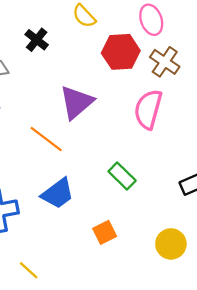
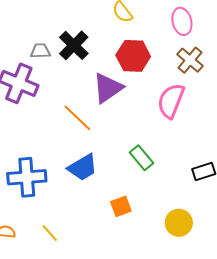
black cross: (37, 40) -> (74, 45), moved, size x1.4
red hexagon: (121, 52) -> (133, 56), moved

